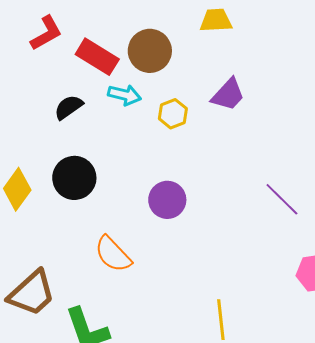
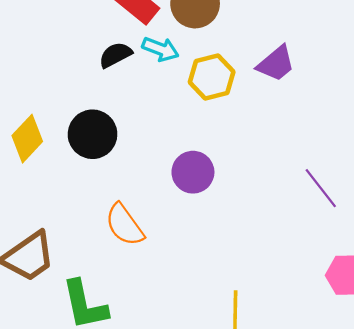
black semicircle: (69, 107) -> (115, 55), moved
yellow hexagon: (173, 114) -> (212, 77), size x1.4

